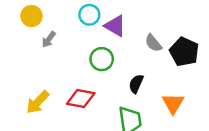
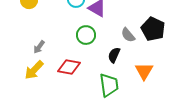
gray arrow: (49, 39) -> (39, 47), moved
gray semicircle: (153, 43) -> (128, 35), moved

